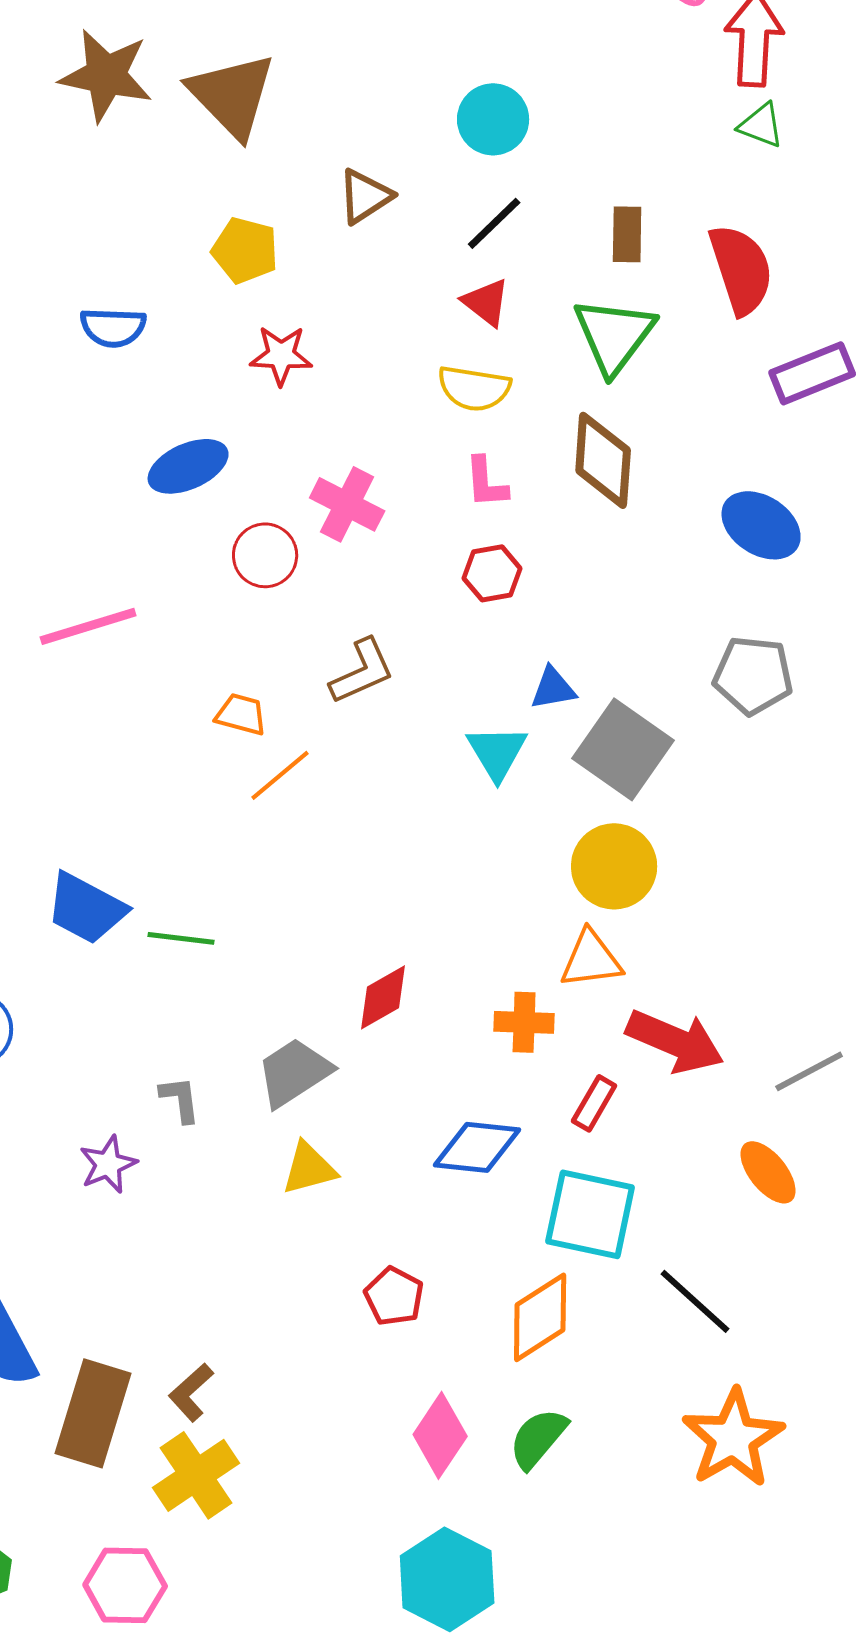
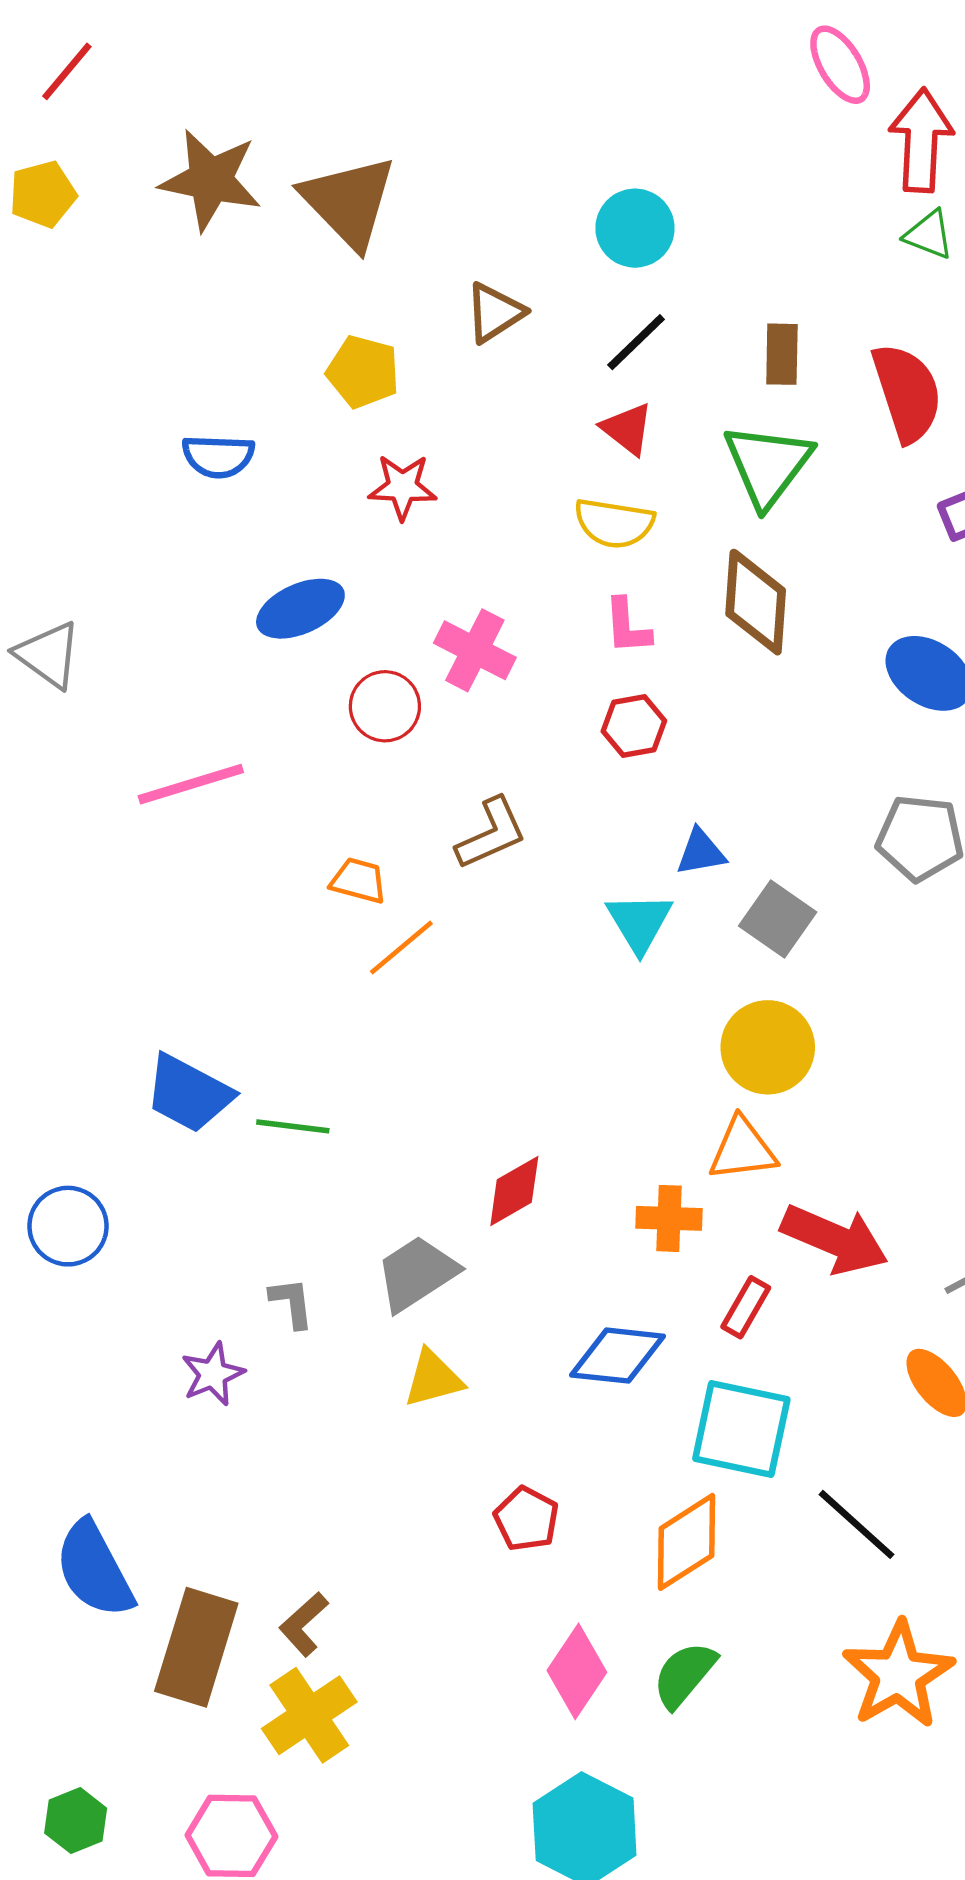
gray square: (623, 749) -> (778, 919), size x0.7

